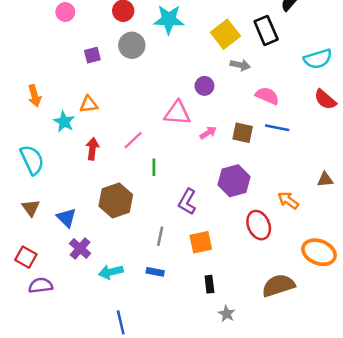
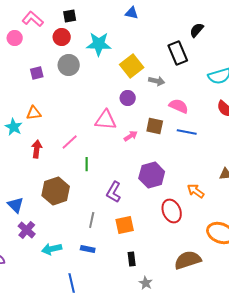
yellow square: (225, 34) -> (132, 66), moved
brown square: (243, 133) -> (155, 126), moved
blue line: (121, 322) -> (72, 283), moved

